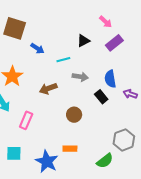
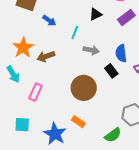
cyan line: (63, 60) -> (75, 33), turned -56
brown arrow: (48, 89) -> (46, 56), moved
brown circle: (74, 115) -> (84, 88), size x1.6
orange rectangle: (70, 149) -> (78, 122), turned 32

